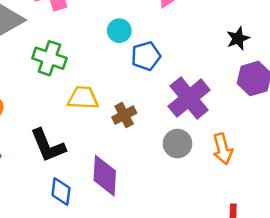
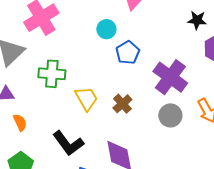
cyan circle: (119, 31) -> (106, 29), moved
black star: (238, 38) -> (197, 20), turned -30
yellow trapezoid: (83, 98) -> (86, 98), turned 72

